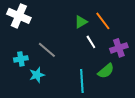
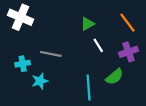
orange line: (103, 21) -> (127, 23), moved
gray line: (47, 50) -> (51, 54), turned -30

